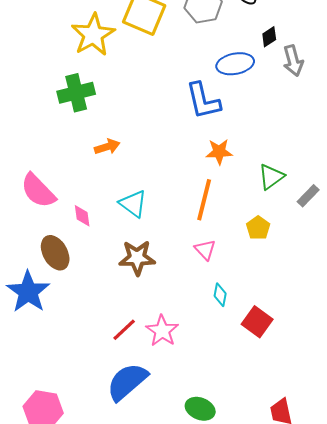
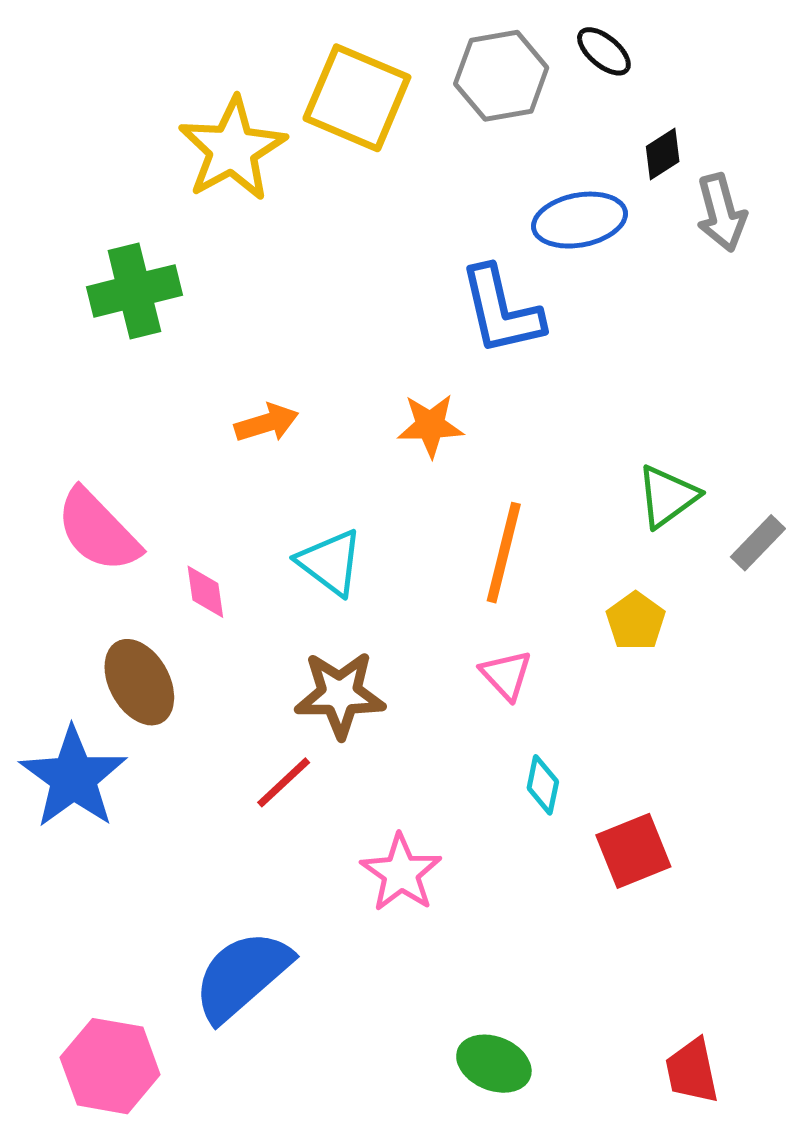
green cross: (76, 93) -> (134, 291), moved
orange star: (219, 152) -> (430, 425), moved
red square: (257, 322) -> (633, 851), turned 32
red line: (124, 330) -> (284, 782), moved
blue semicircle: (127, 382) -> (242, 976), moved

